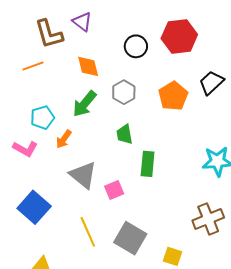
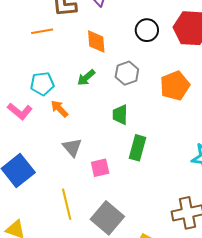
green arrow: (85, 104) -> (86, 78), size x0.7
orange arrow: (64, 139) -> (59, 109), turned 90
gray triangle: (83, 175) -> (72, 147), size x0.7

